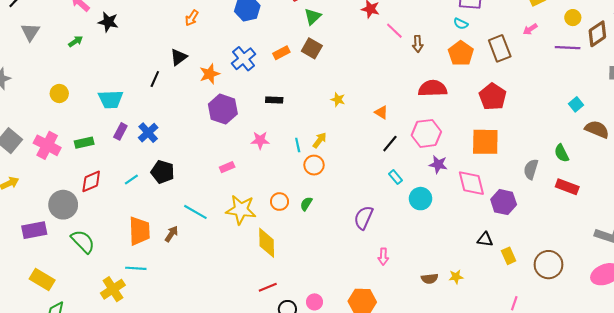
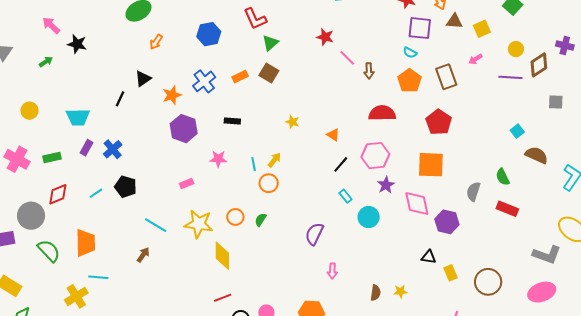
purple star: (438, 164) -> (386, 185), turned 30
orange trapezoid: (139, 231) -> (86, 243), moved
brown arrow: (171, 234) -> (143, 255), moved
brown semicircle: (430, 279) -> (376, 293), turned -77

